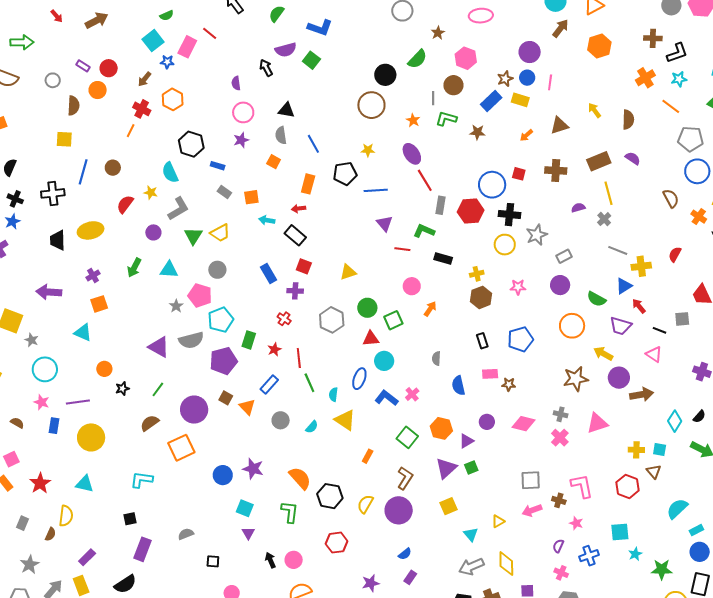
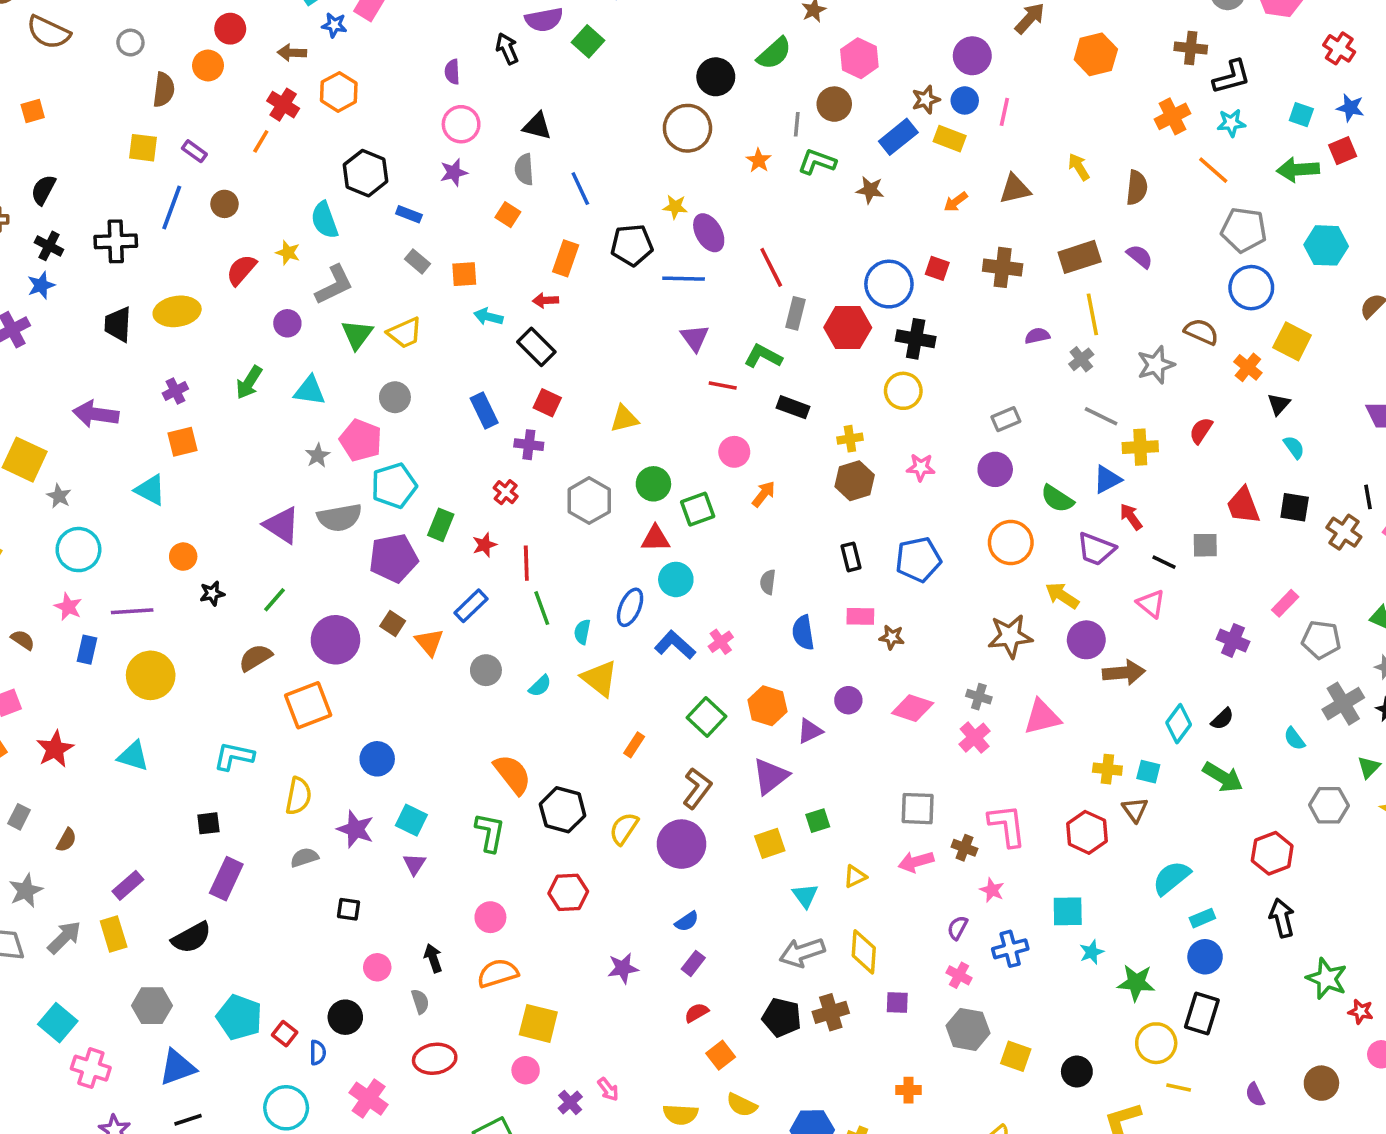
purple rectangle: (83, 66) -> (194, 151), moved
brown arrow: (144, 79) -> (292, 53), turned 49
purple ellipse: (412, 154) -> (709, 233), moved
brown semicircle: (671, 198) -> (1201, 332), turned -42
gray star: (537, 235) -> (1156, 365), moved
green square: (471, 468) -> (818, 821), moved
purple star: (253, 469) -> (355, 829), moved
yellow semicircle: (66, 516) -> (298, 796), moved
black arrow: (270, 560) -> (433, 958), moved

